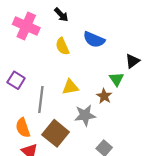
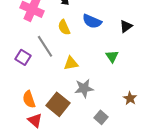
black triangle: (132, 61) -> (126, 26), moved
brown star: (104, 96) -> (130, 98), moved
gray line: (41, 99) -> (45, 46), moved, turned -40

